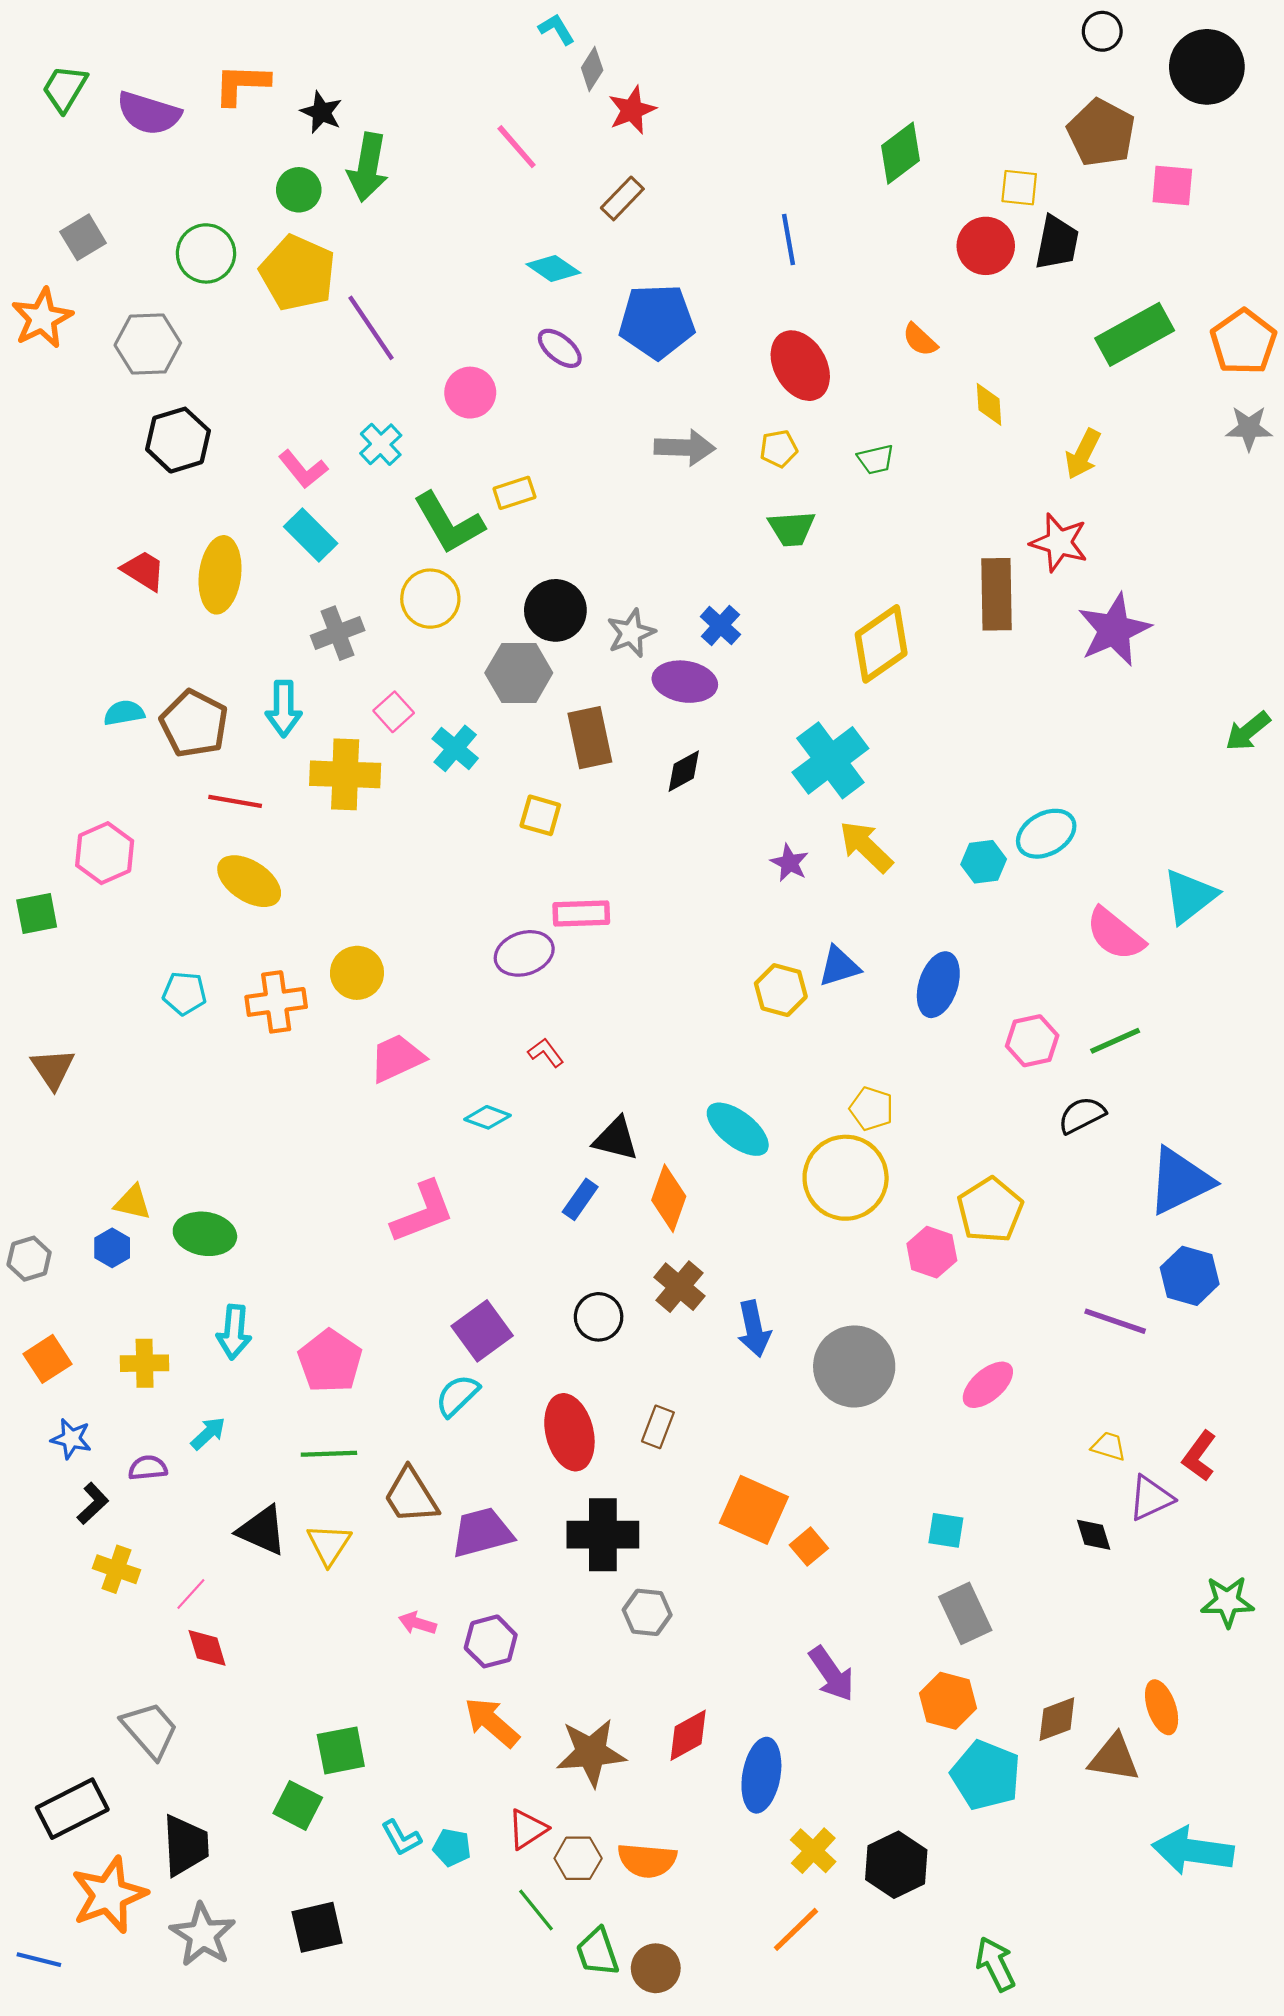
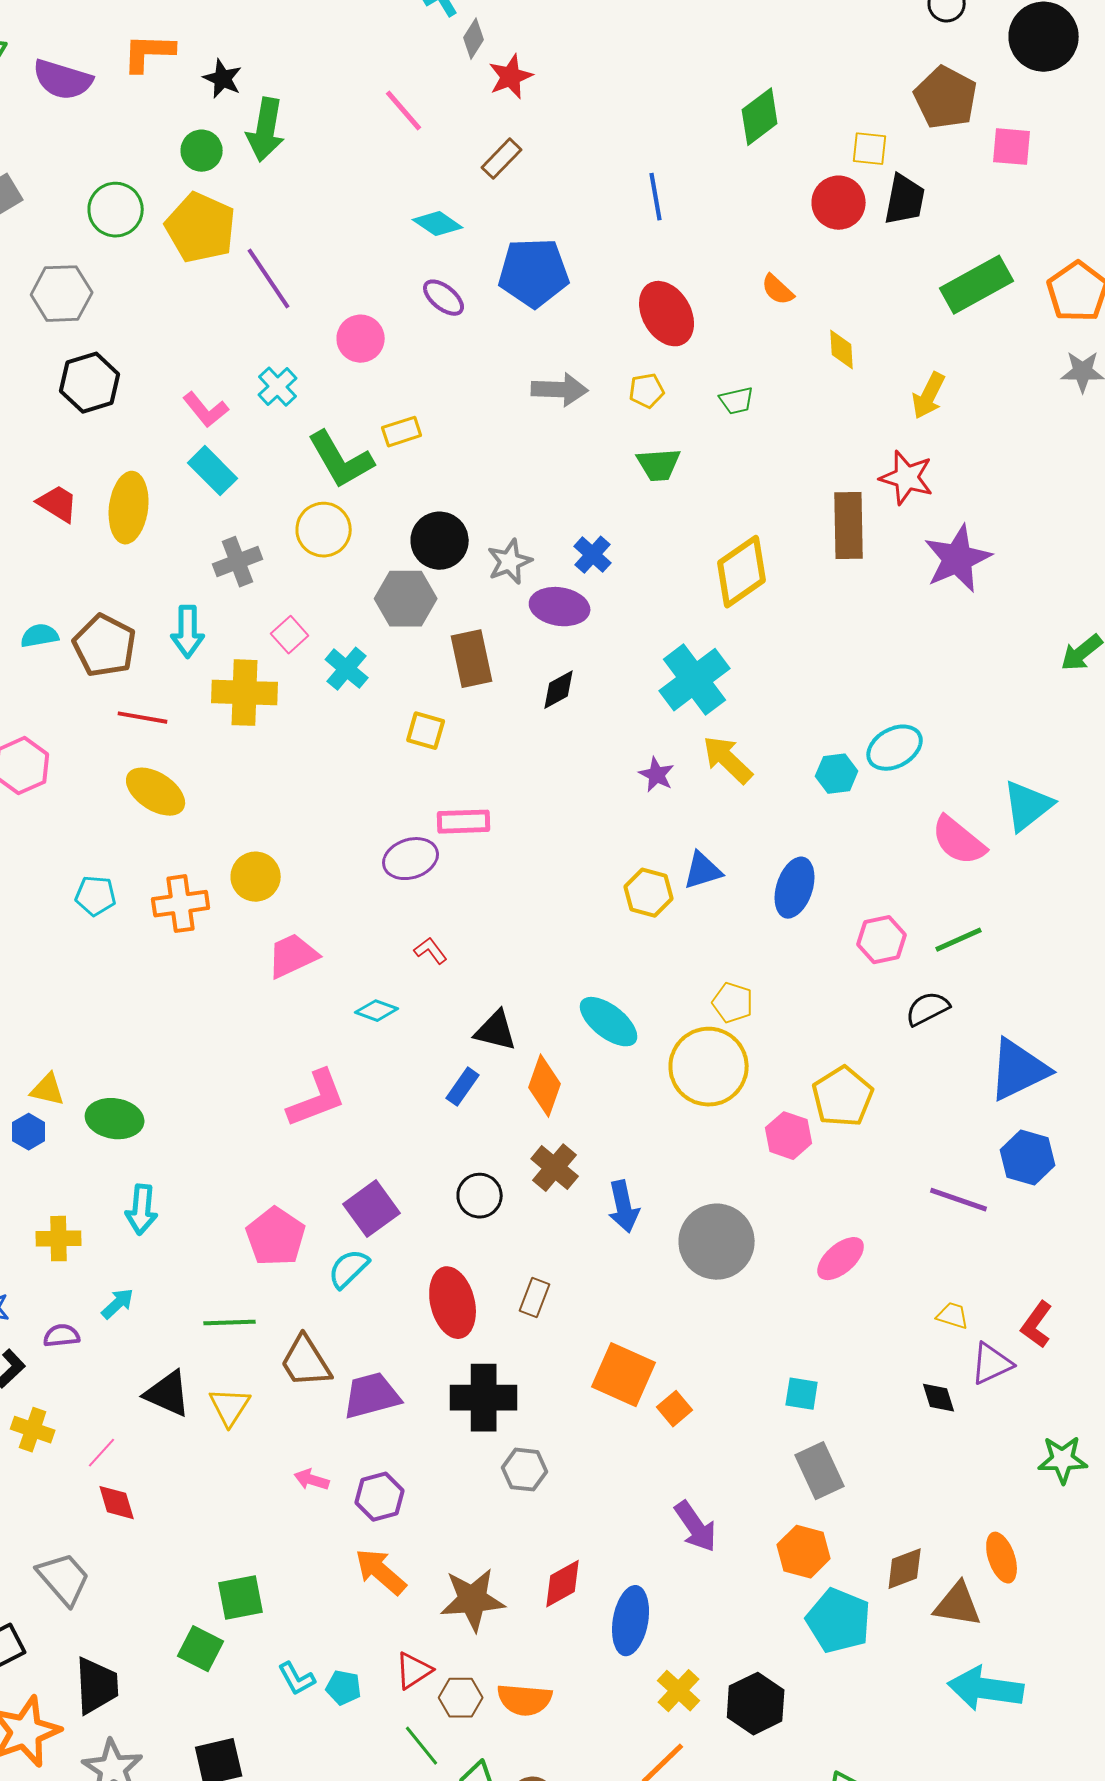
pink pentagon: (330, 1361) -> (276, 1237), moved
cyan arrow: (1193, 1851) -> (986, 1689), moved

